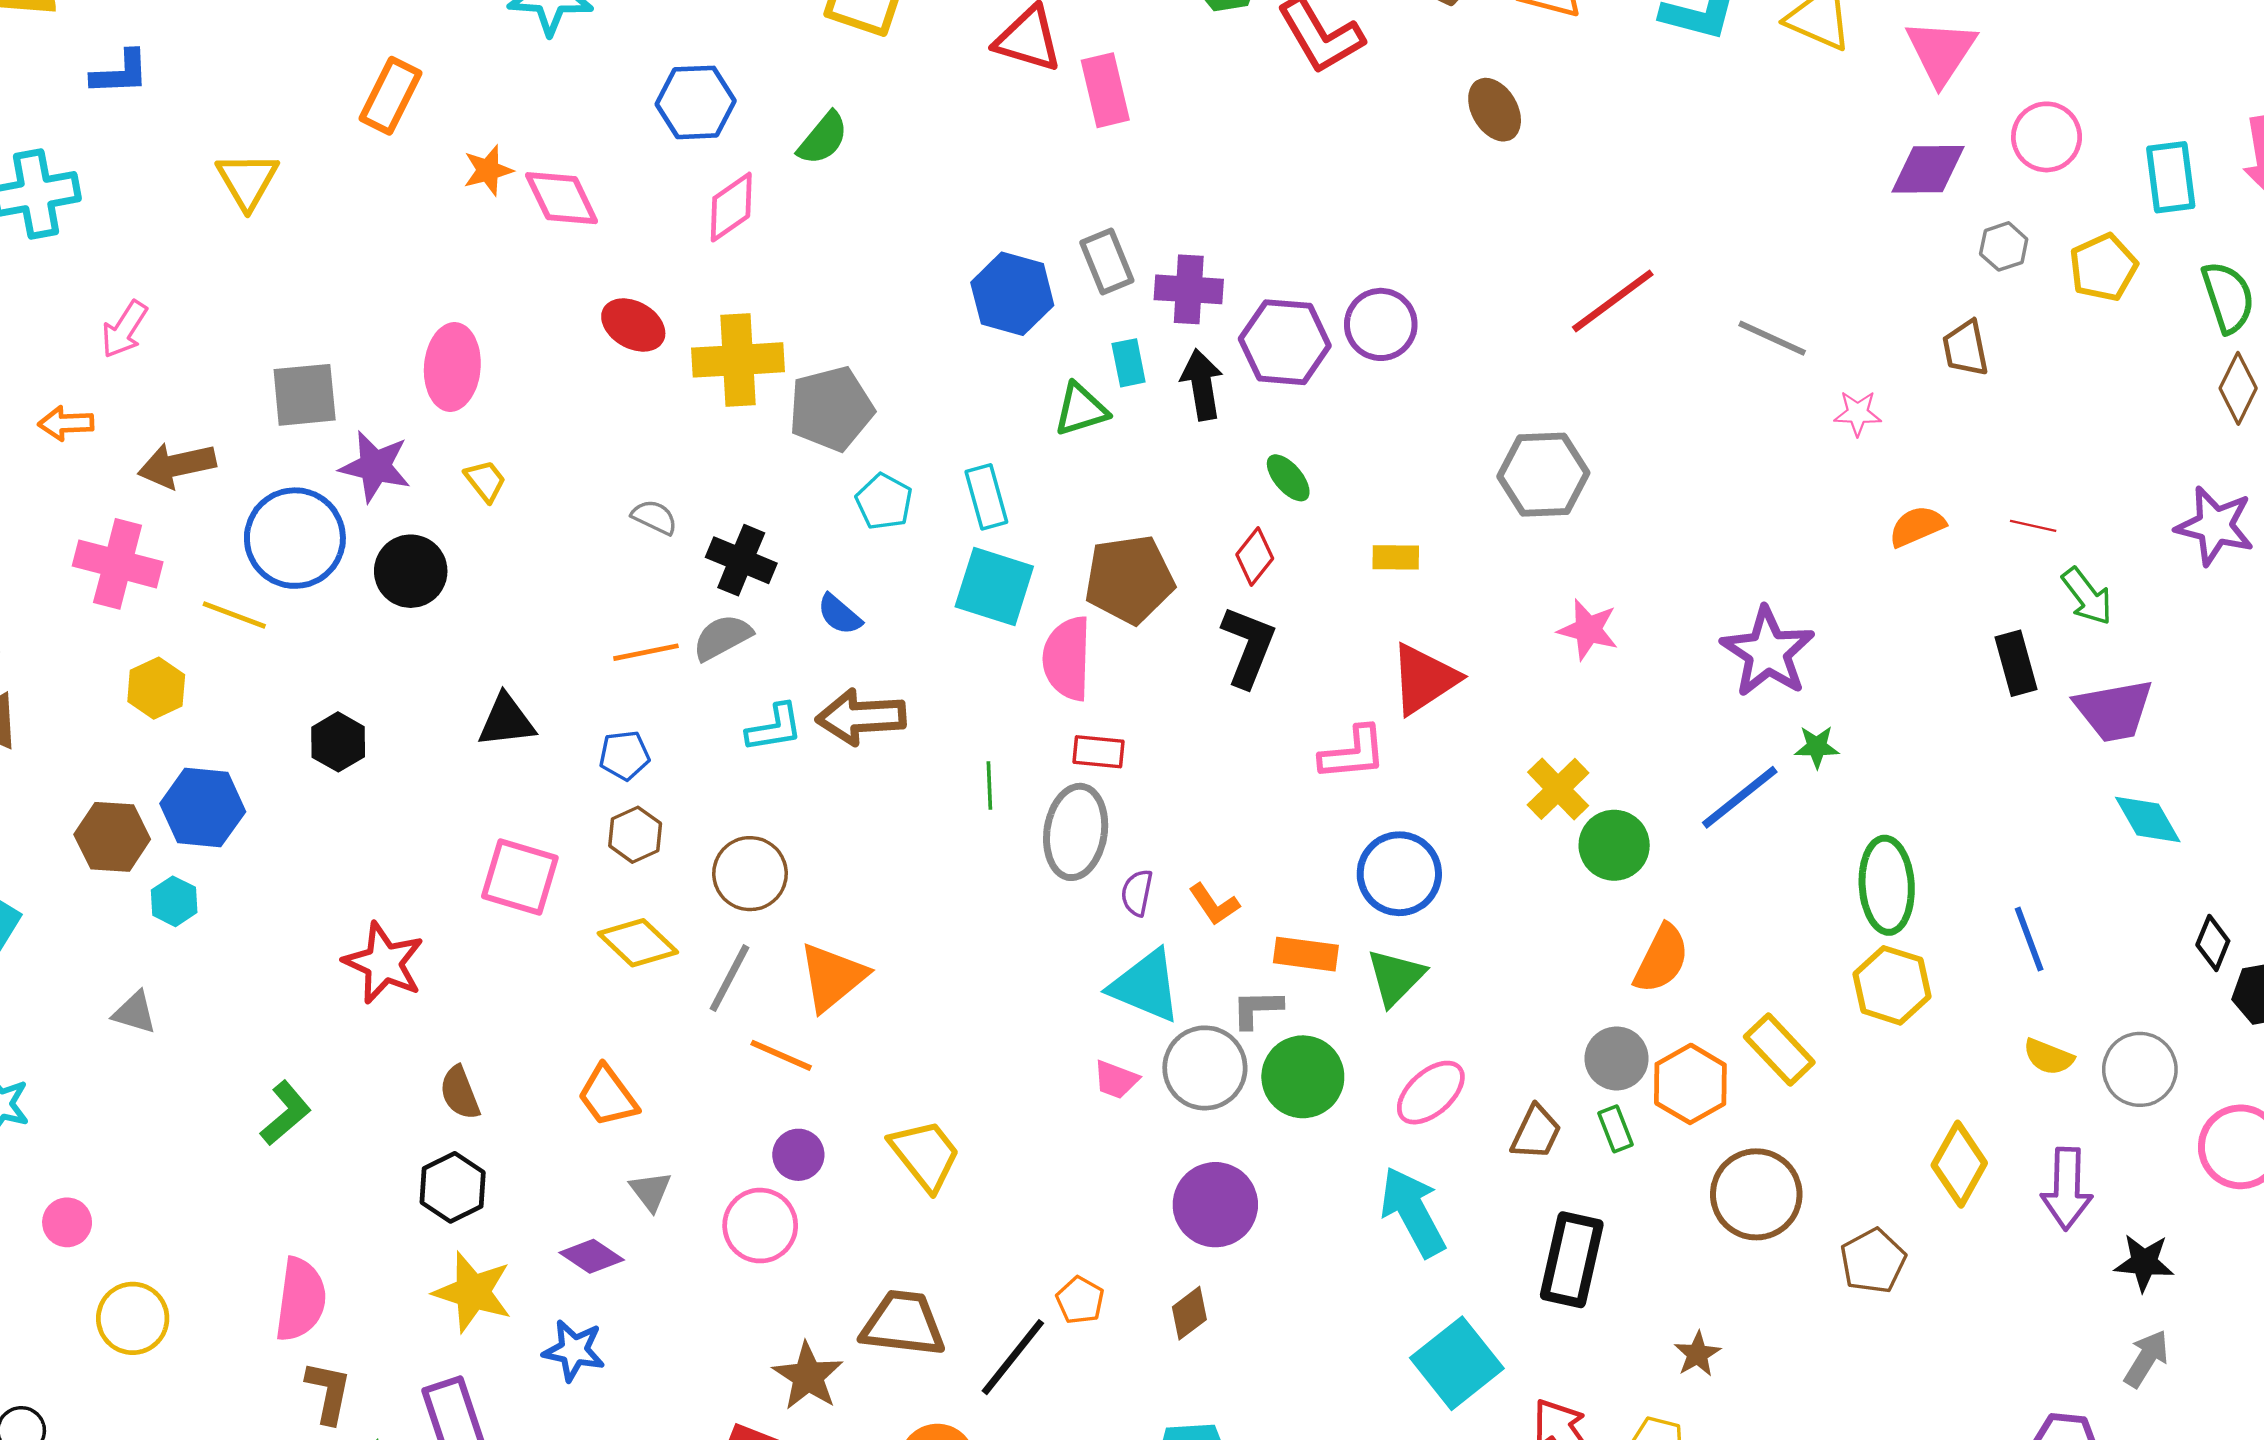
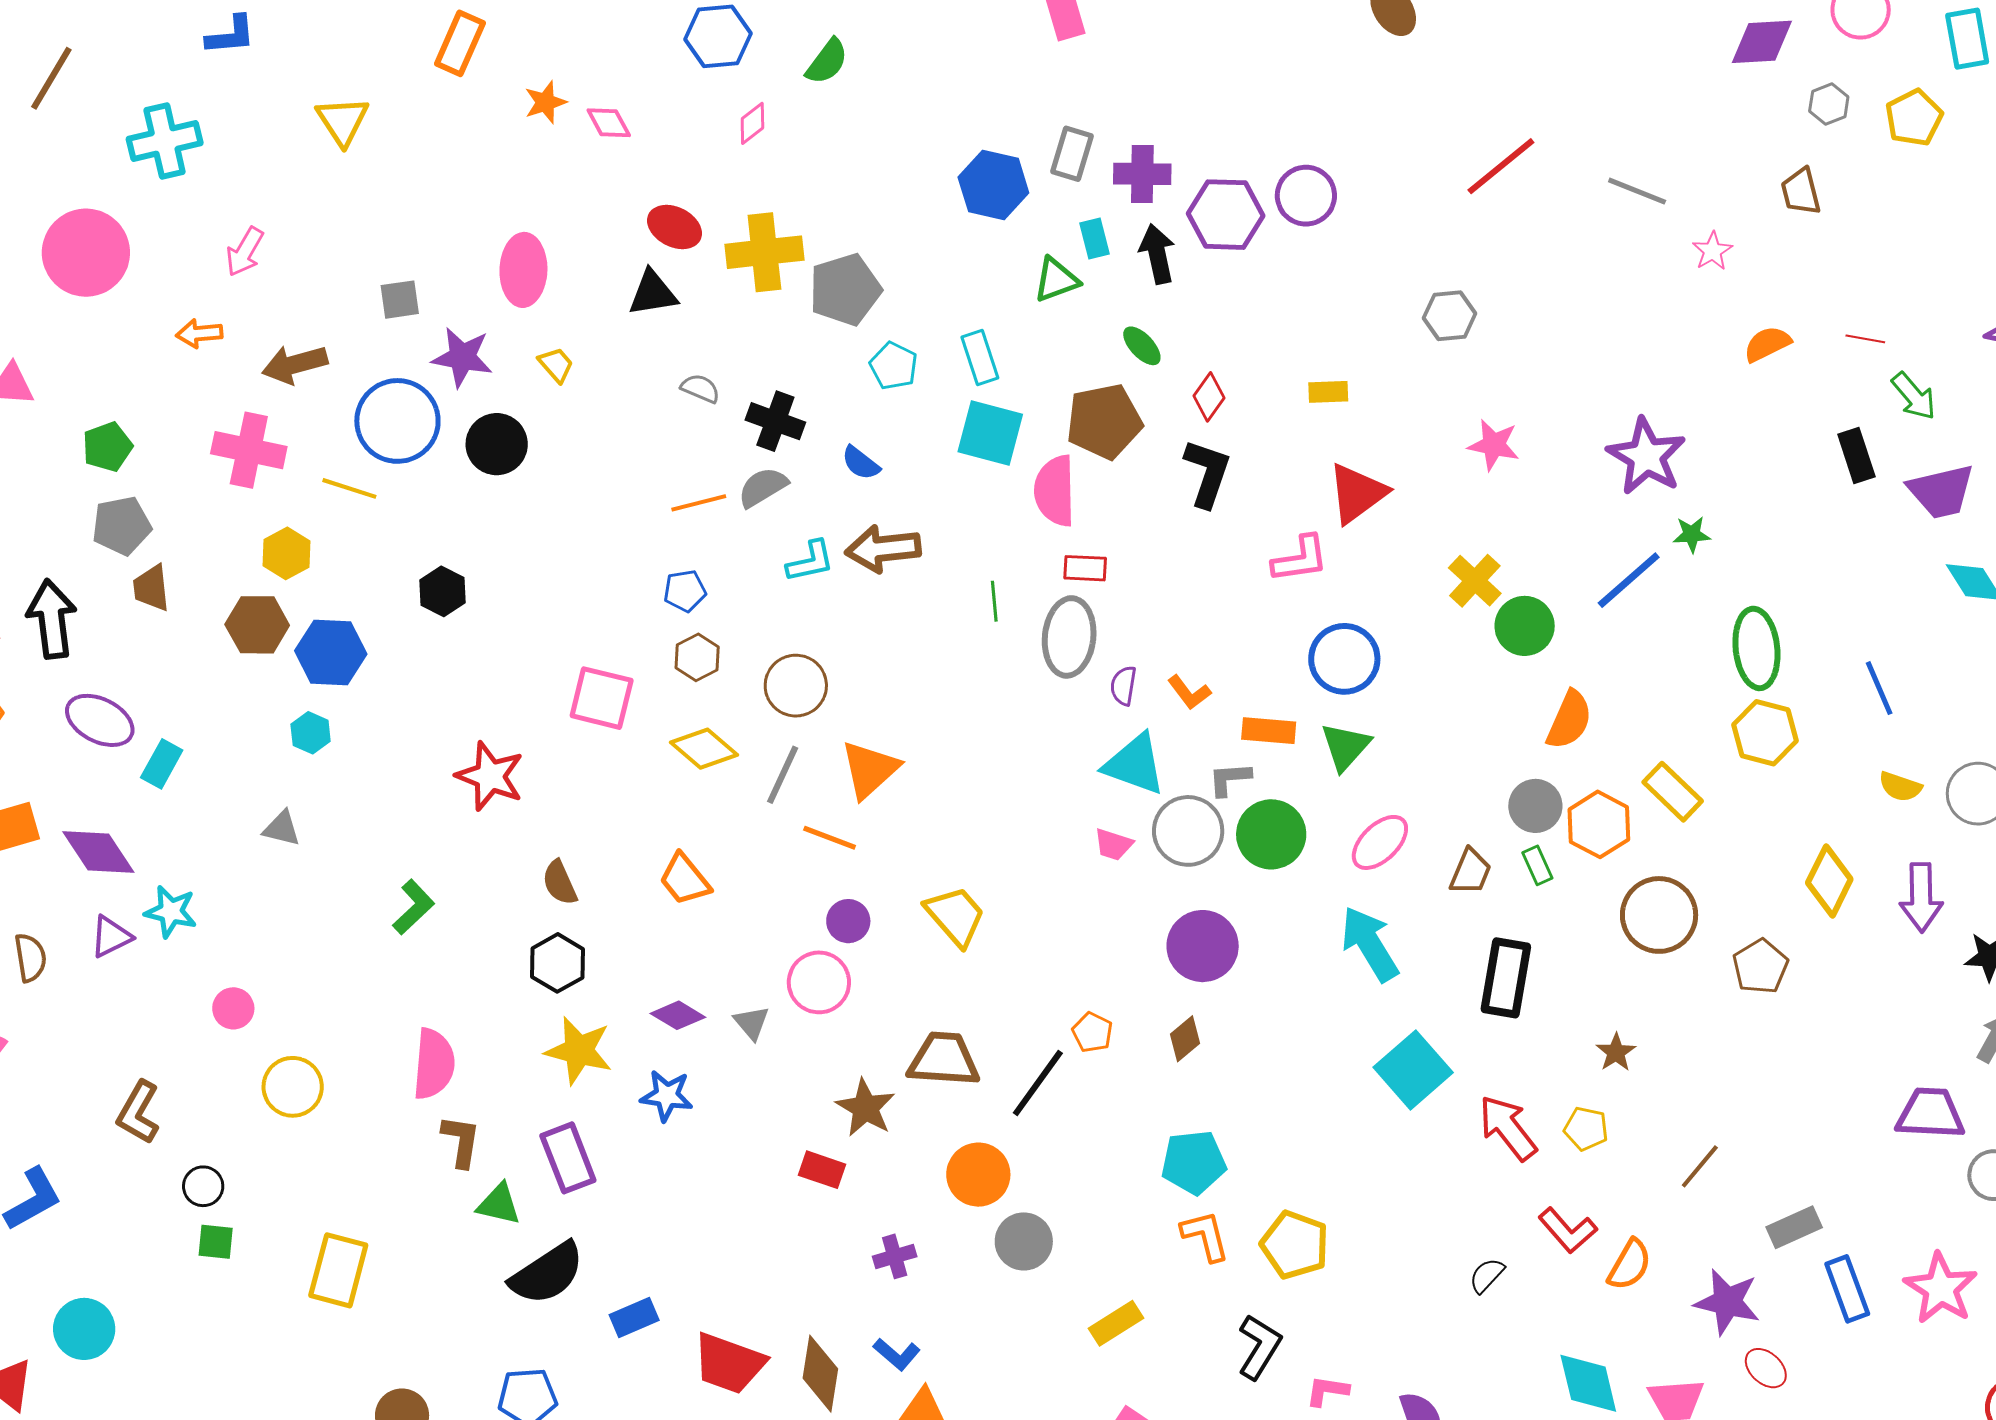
pink diamond: (562, 198) -> (609, 123), size x0.7
pink diamond: (731, 207) -> (752, 123), size x0.7
gray rectangle: (1107, 261) -> (1072, 154), turned 42
gray square: (305, 395) -> (400, 300), size x0.7
pink star: (1858, 413) -> (1712, 251), turned -30
gray hexagon: (1543, 475) -> (1450, 316), size x0.7
green ellipse: (1288, 478) -> (1142, 346), moved
black triangle: (506, 721) -> (653, 293), moved
brown hexagon: (112, 837) -> (257, 625), moved
gray triangle: (651, 1191) -> (751, 1023), moved

